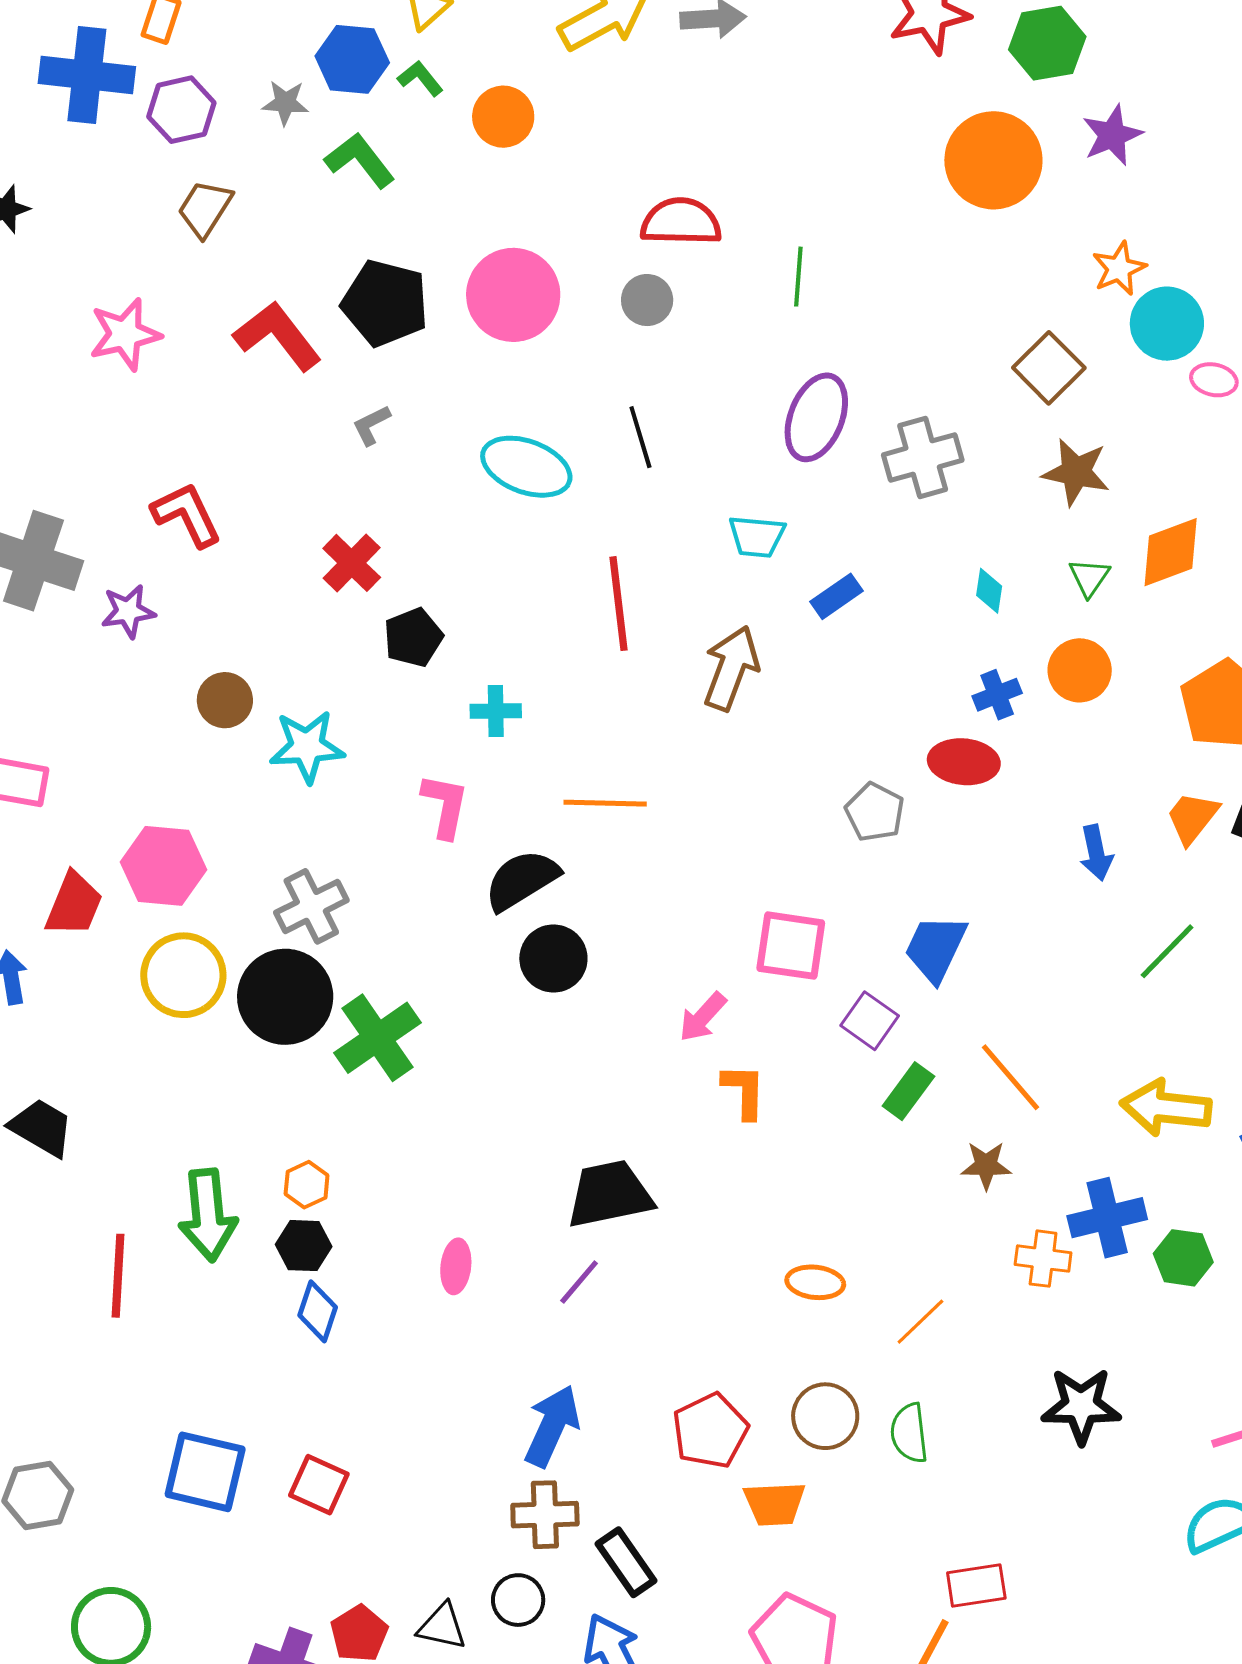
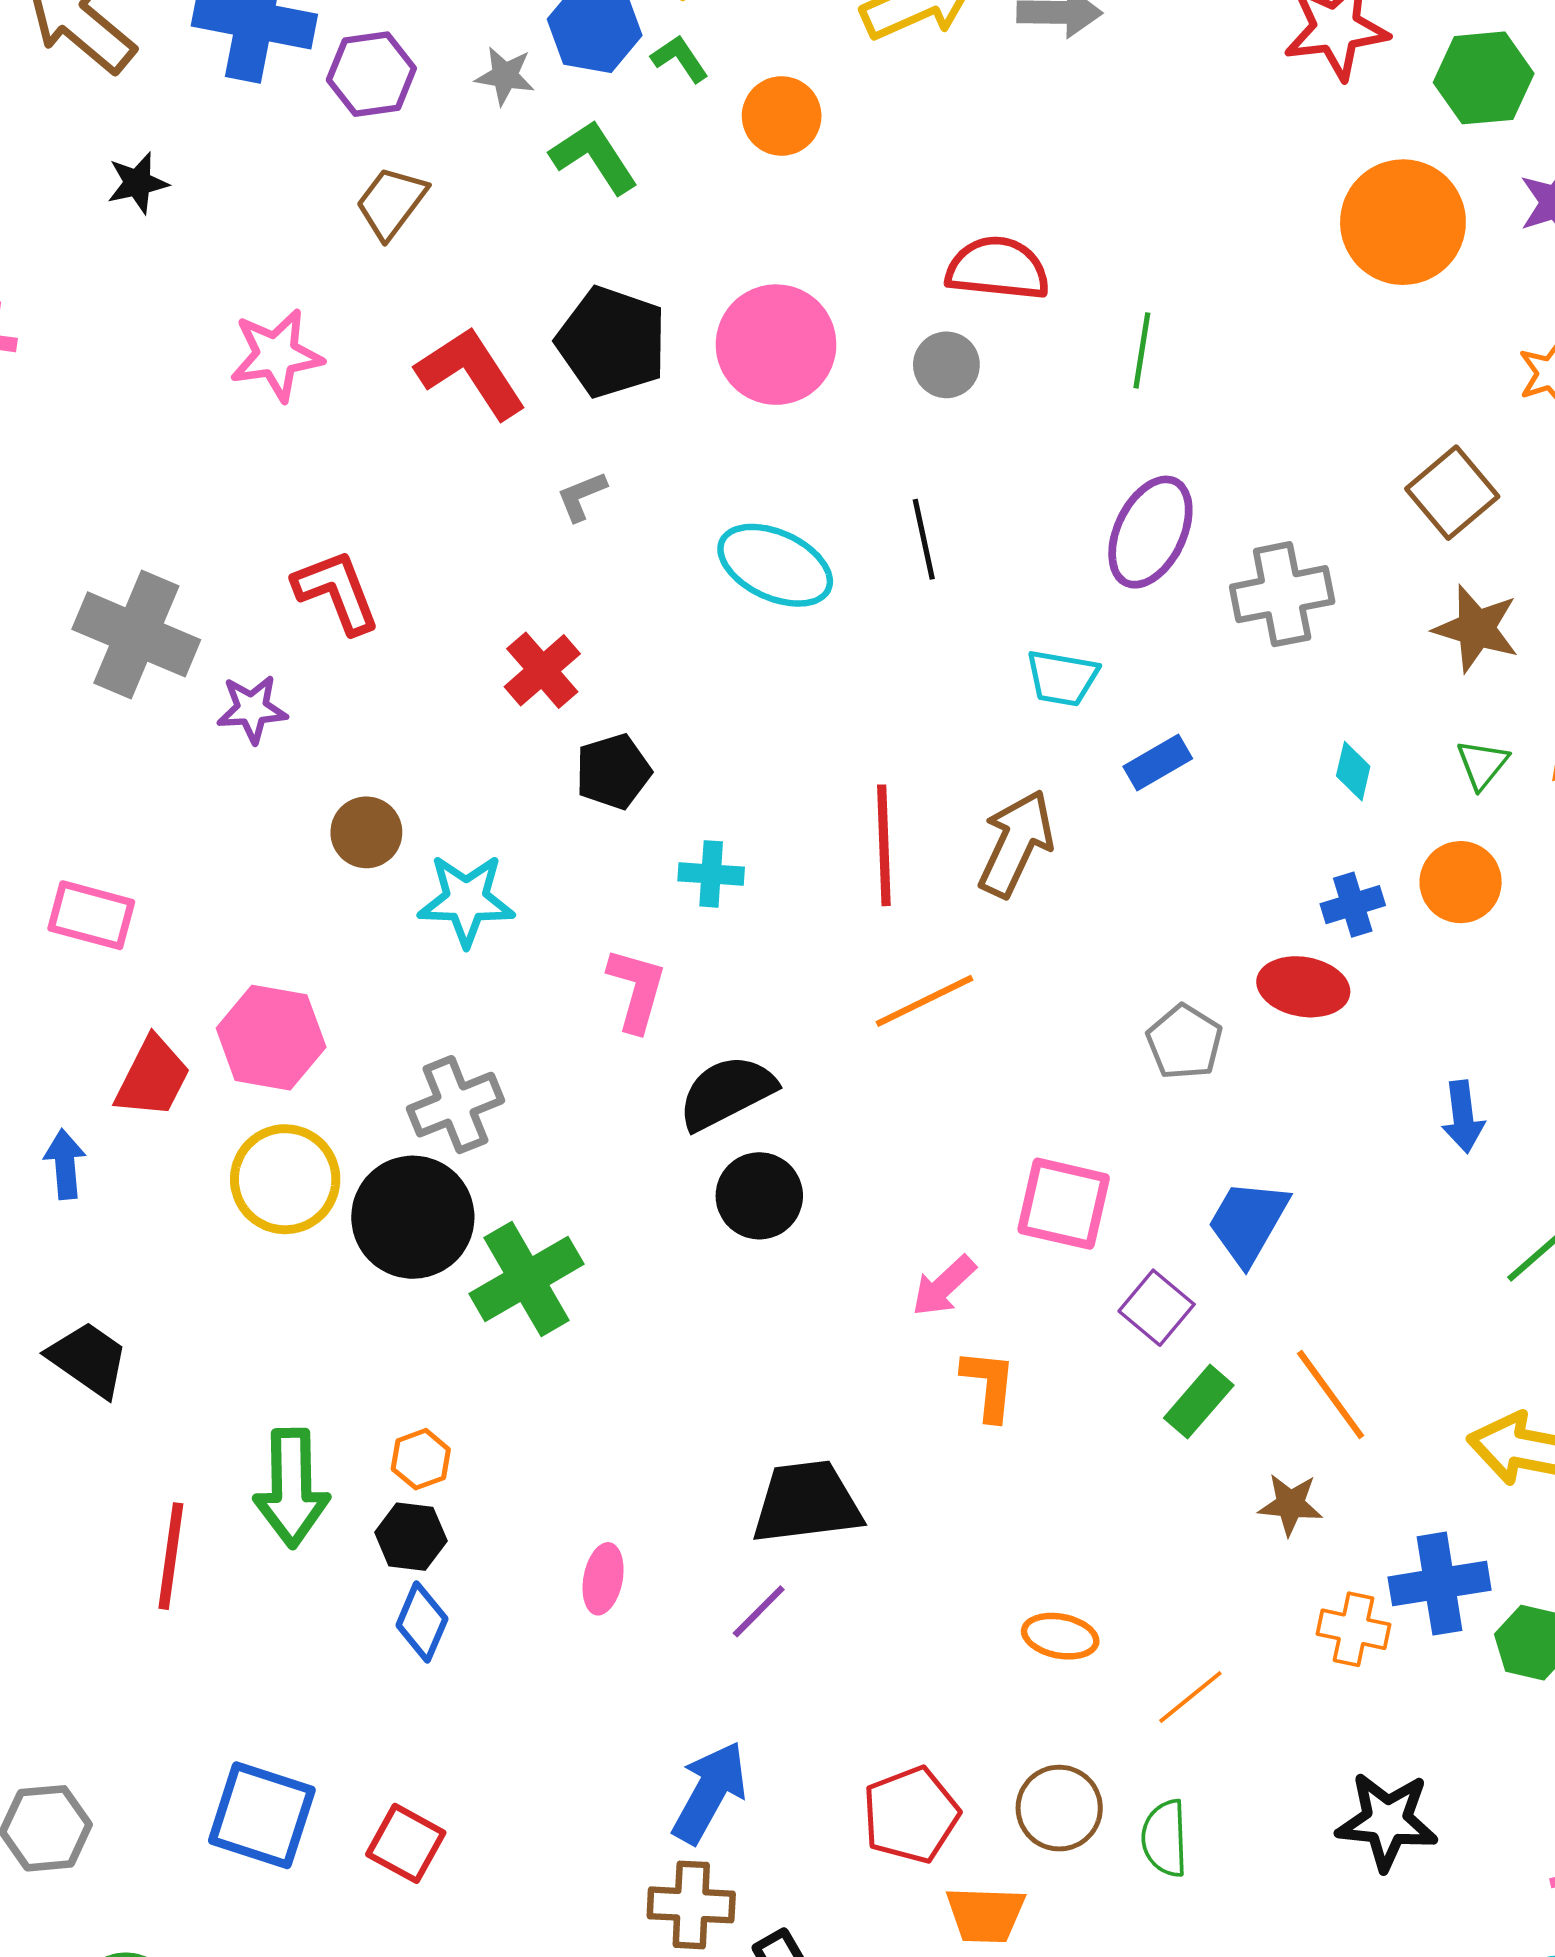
red line: (618, 604) -> (884, 845), moved
orange line: (605, 803) -> (924, 1001), moved, turned -32

